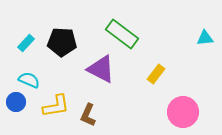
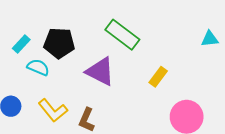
cyan semicircle: (29, 80) -> (38, 67), moved
yellow L-shape: (56, 106) -> (53, 110), turned 60

